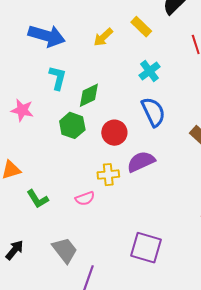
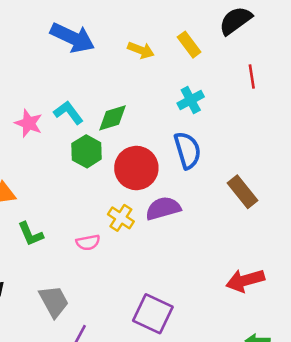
yellow arrow: (103, 37) -> (141, 50), turned -125
cyan L-shape: (58, 78) -> (68, 113), moved, turned -60
red circle: (114, 133) -> (136, 168), size x1.4
yellow cross: (108, 175) -> (121, 218), turned 30

